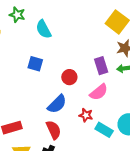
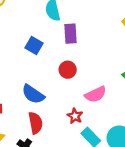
purple rectangle: (101, 66) -> (71, 34), moved
blue semicircle: (57, 104) -> (33, 94), moved, turned 65

